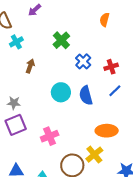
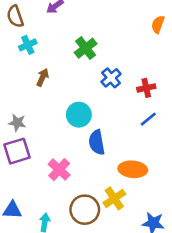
orange semicircle: (105, 20) -> (158, 24), moved
blue semicircle: (86, 95) -> (97, 142), moved
pink cross: (50, 136) -> (59, 170), turned -30

